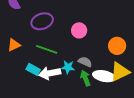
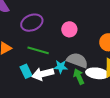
gray semicircle: (85, 62) -> (77, 60), size x1.5
cyan rectangle: (33, 69) -> (26, 71), turned 40

